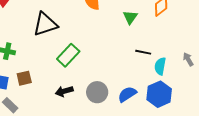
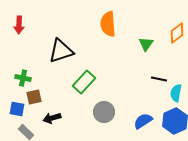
brown square: (24, 78) -> (34, 97), moved
black arrow: (64, 91) -> (52, 118), moved
gray circle: (97, 92) -> (104, 112), moved

